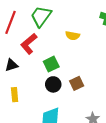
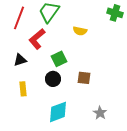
brown square: (77, 83) -> (84, 78), turned 32
black circle: (53, 84) -> (53, 79), moved

